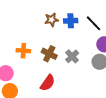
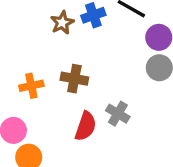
gray cross: (72, 56) -> (118, 114), moved

